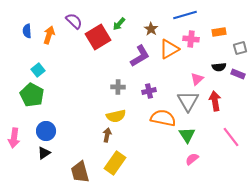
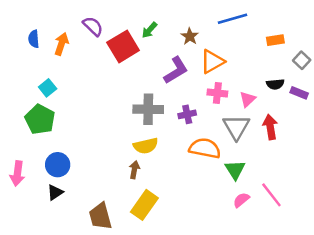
pink cross: (191, 39) -> (217, 93), moved
gray square: (240, 48) -> (302, 60), turned -32
gray cross: (118, 87) -> (148, 109), size x1.6
pink line: (231, 137) -> (271, 195), moved

